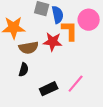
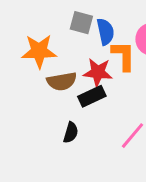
black semicircle: (24, 70) -> (71, 132), moved
black rectangle: (49, 89) -> (92, 96), moved

